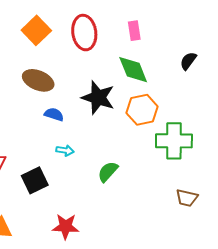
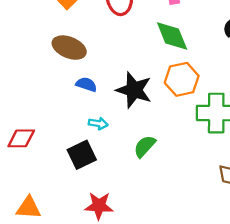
black star: (98, 98) -> (134, 90), moved
black square: (35, 180) -> (82, 155), moved

